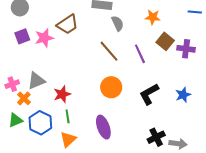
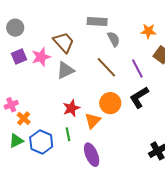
brown trapezoid: (68, 24) -> (64, 42), turned -95
gray triangle: (36, 81) -> (65, 70), moved
red star: (62, 94) -> (71, 108), moved
black L-shape: (149, 94) -> (139, 97), moved
purple ellipse: (103, 127) -> (92, 155), moved
orange triangle: (68, 139) -> (93, 121), moved

